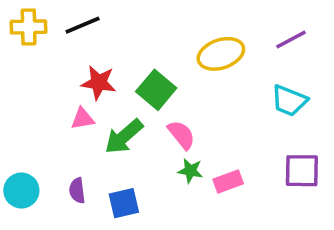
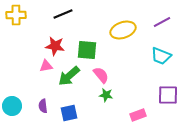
black line: (83, 25) -> (63, 14), moved
green square: (156, 90) -> (87, 50), turned -35
pink rectangle: (228, 182) -> (138, 115), moved

